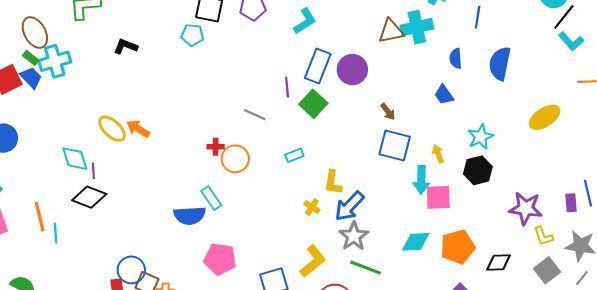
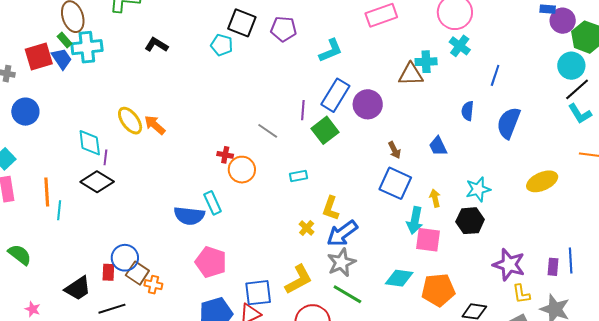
cyan cross: (417, 27) -> (426, 62), moved, size x0.7
blue trapezoid: (444, 95) -> (438, 146), moved

